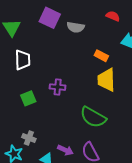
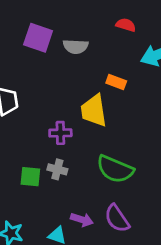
yellow trapezoid: (106, 80) -> (94, 111), moved
green square: (28, 98) -> (30, 177), moved, turned 35
gray cross: (29, 138) -> (57, 169), moved

